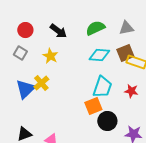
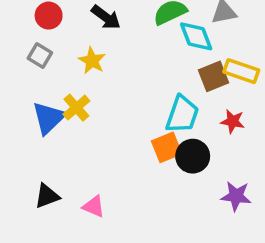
brown square: (125, 53) -> (214, 76), moved
cyan diamond: (99, 55) -> (196, 36), moved, turned 65
black circle: (107, 121) -> (193, 156), moved

